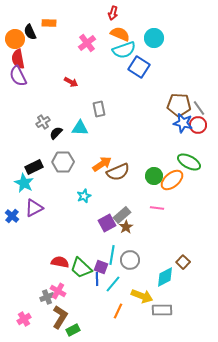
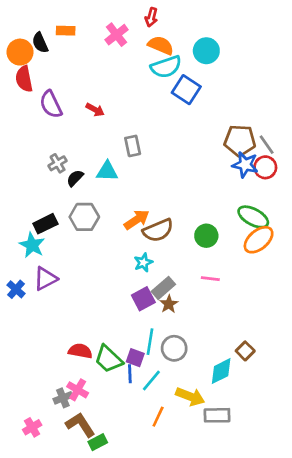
pink cross: (87, 43) -> (117, 35), moved
purple semicircle: (18, 76) -> (51, 104), moved
orange ellipse: (172, 180) -> (259, 240), moved
cyan star: (84, 196) -> (143, 263), moved
brown L-shape: (60, 317) -> (80, 425), turned -65

